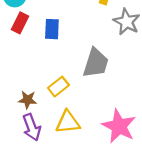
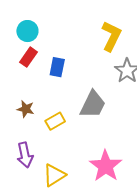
brown star: (28, 100) -> (26, 109), moved
yellow triangle: (68, 122) -> (54, 175), moved, turned -35

